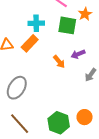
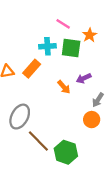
cyan cross: (36, 23) -> (47, 46), moved
orange circle: (85, 117) -> (92, 120), moved
brown line: (20, 124) -> (38, 141), moved

